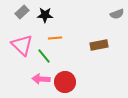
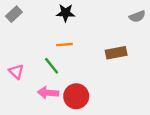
gray rectangle: (22, 12) -> (14, 14), moved
black star: (45, 15) -> (66, 13), moved
pink triangle: (22, 45) -> (16, 72), moved, size x0.6

